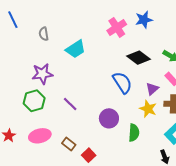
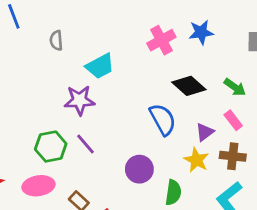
purple star: (42, 74) -> (80, 100), moved
green hexagon: (34, 101) -> (51, 147), moved

